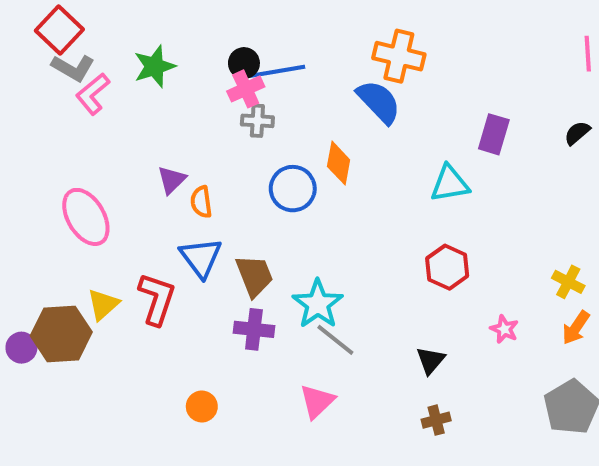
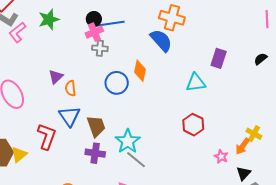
yellow triangle: (103, 304) -> (19, 155), moved
orange arrow: (576, 328) -> (243, 146), moved
black triangle: (431, 360) -> (244, 173), moved

